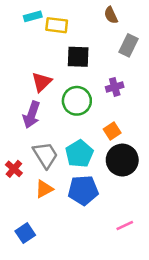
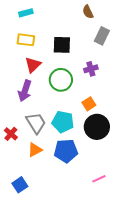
yellow rectangle: (57, 25) -> (26, 40), moved
cyan pentagon: (79, 154) -> (63, 122), turned -30

